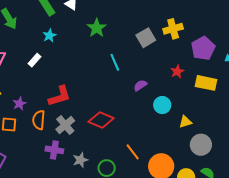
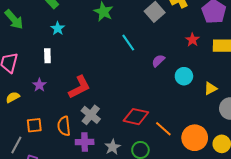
white rectangle: (35, 60) -> (47, 56), turned -32
purple star: (19, 104) -> (39, 85), moved
orange semicircle: (39, 120) -> (64, 126), moved
red diamond: (101, 120) -> (136, 117), moved

